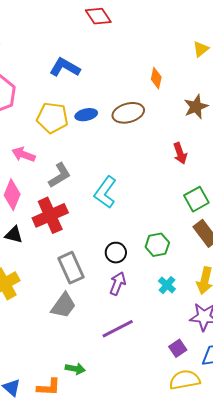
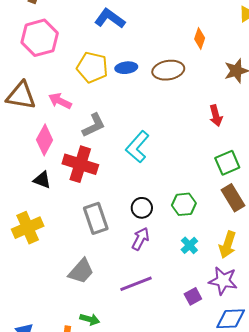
red cross: (50, 215) -> (80, 164), turned 36
gray trapezoid: (63, 306) -> (81, 271), moved
purple square: (178, 348) -> (193, 296), moved

